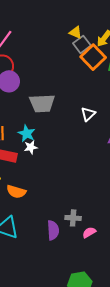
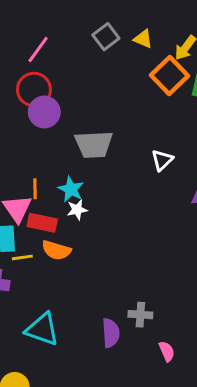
gray square: (82, 44) -> (106, 37), moved
orange semicircle: (16, 192) -> (56, 250), moved
pink semicircle: (89, 232) -> (167, 351), moved, turned 96

